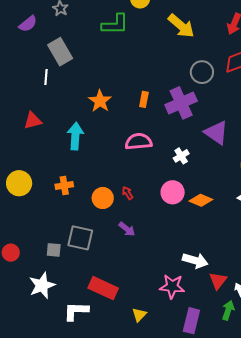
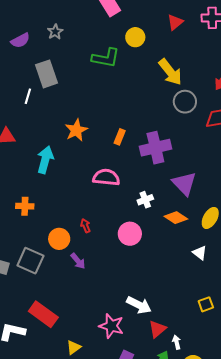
gray circle: (202, 72) -> (185, 102), moved
orange circle: (103, 198) -> (59, 239), moved
orange diamond: (201, 200) -> (176, 218), moved

